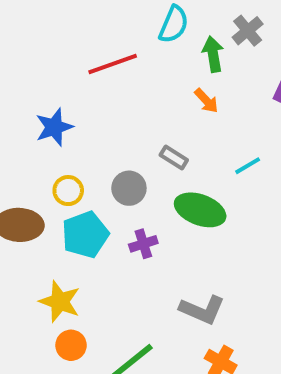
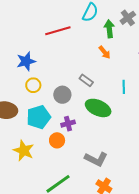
cyan line: (248, 166) -> (124, 87), turned -64
yellow circle: (68, 191) -> (33, 85), moved
orange circle: (71, 345) -> (57, 140), moved

